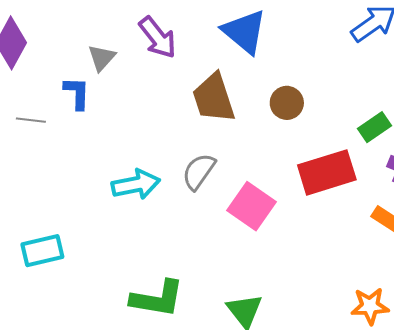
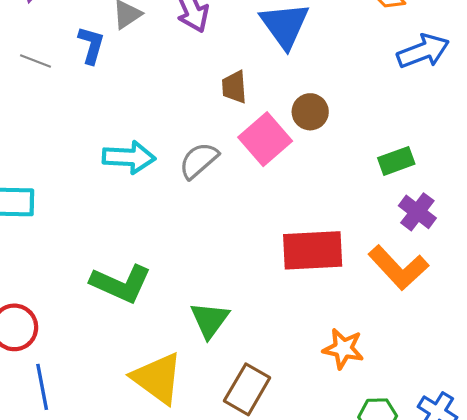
brown trapezoid: (214, 98) -> (234, 87), size x0.6
red rectangle: (327, 172) -> (313, 250), moved
pink square: (251, 206) -> (265, 139), moved

